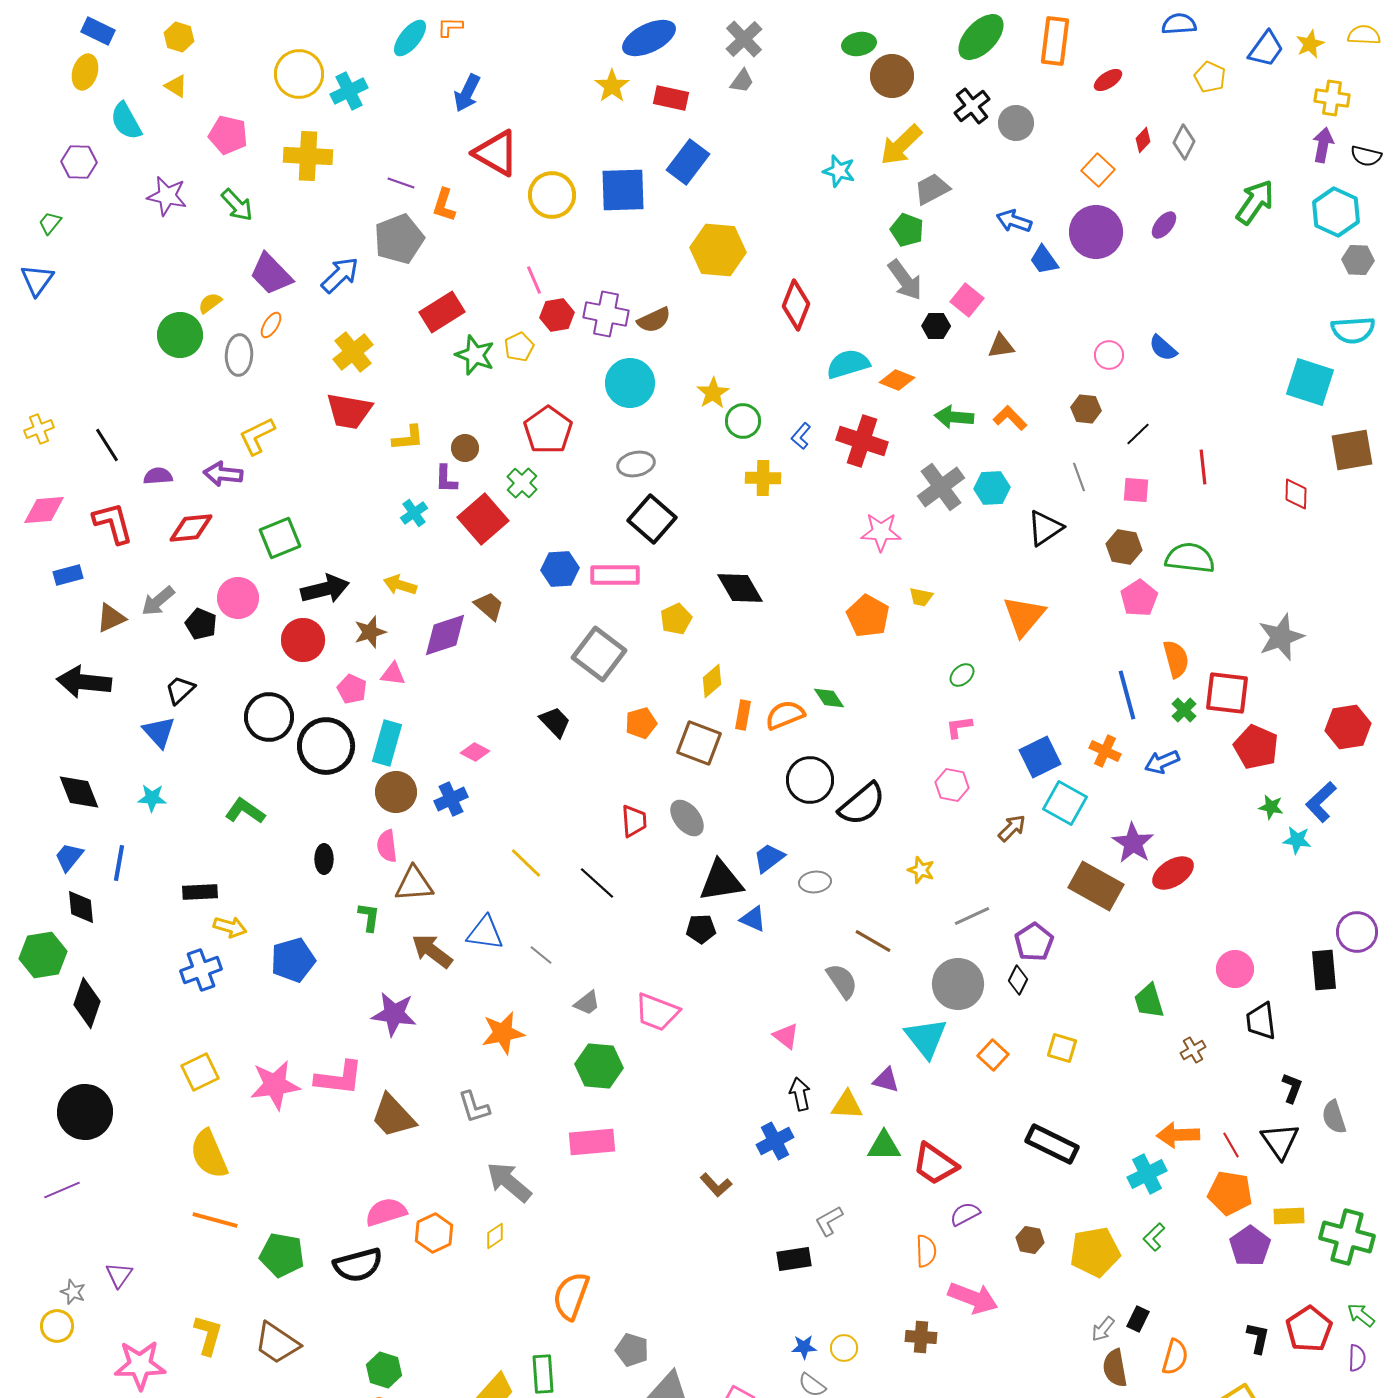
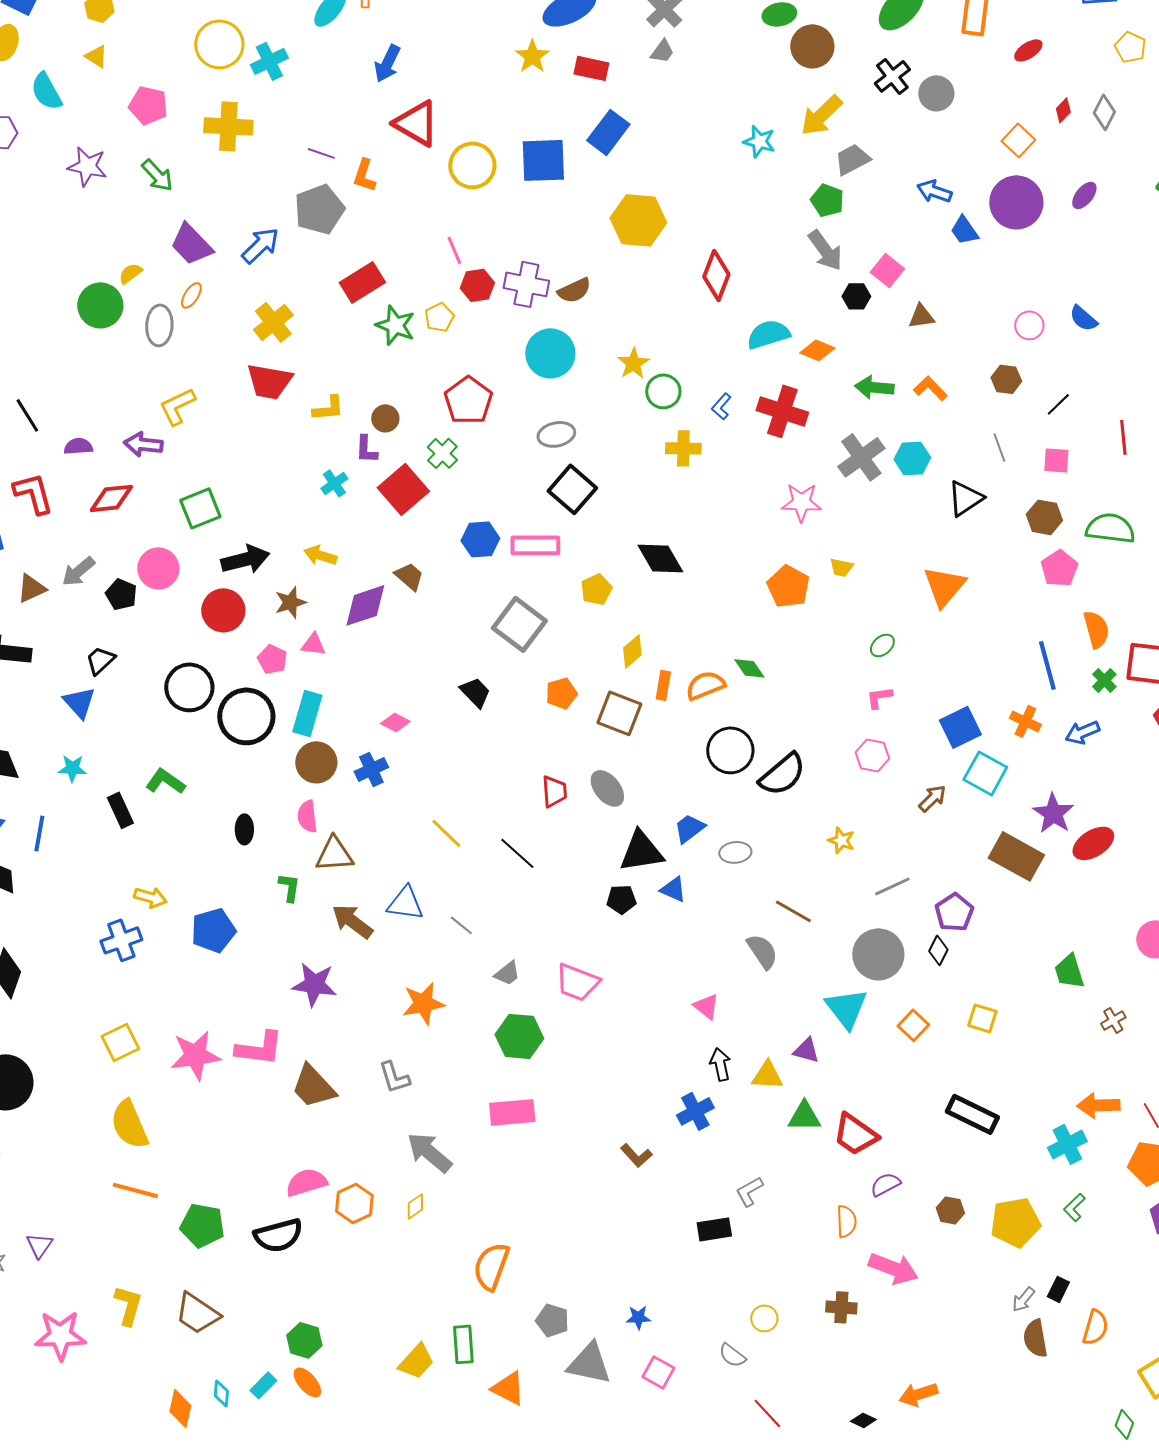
black rectangle: (200, 892) -> (120, 810), moved, turned 68
blue star: (804, 1347) -> (638, 1317), moved

